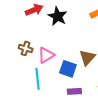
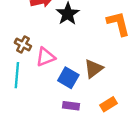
cyan line: (38, 79) -> (17, 75), moved

